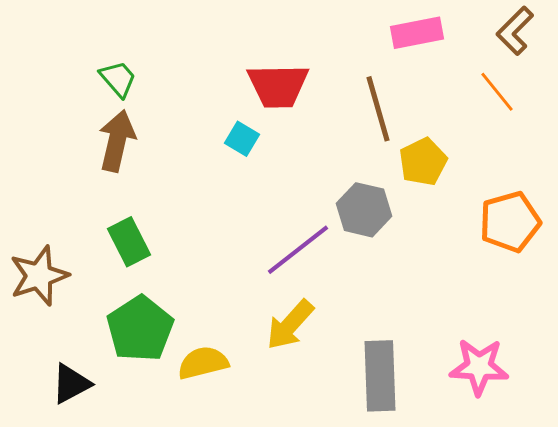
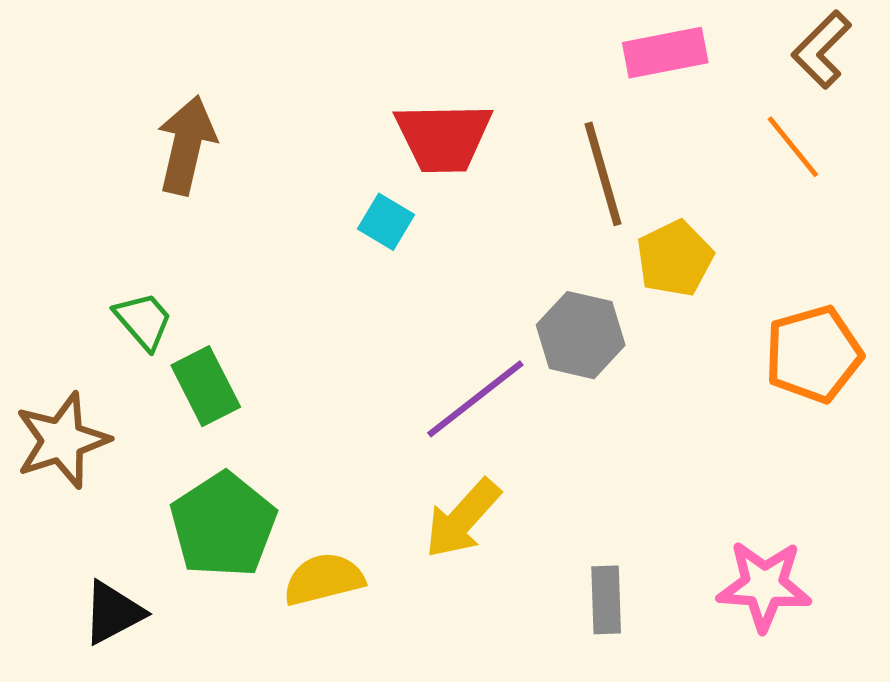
green trapezoid: (118, 79) -> (143, 321), moved
brown arrow: (117, 141) -> (187, 145), moved
gray rectangle: (380, 376) -> (606, 600), size x0.6

